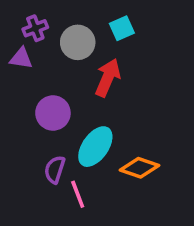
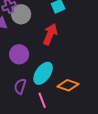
gray circle: (78, 42) -> (21, 14), moved
pink line: (78, 194) -> (42, 100), moved

